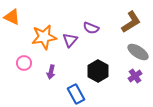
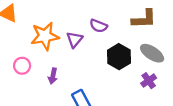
brown L-shape: (131, 22) -> (144, 19), turned 30
black hexagon: (98, 71) -> (119, 57), moved

